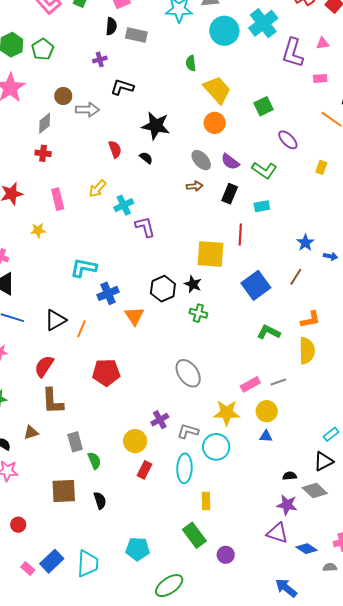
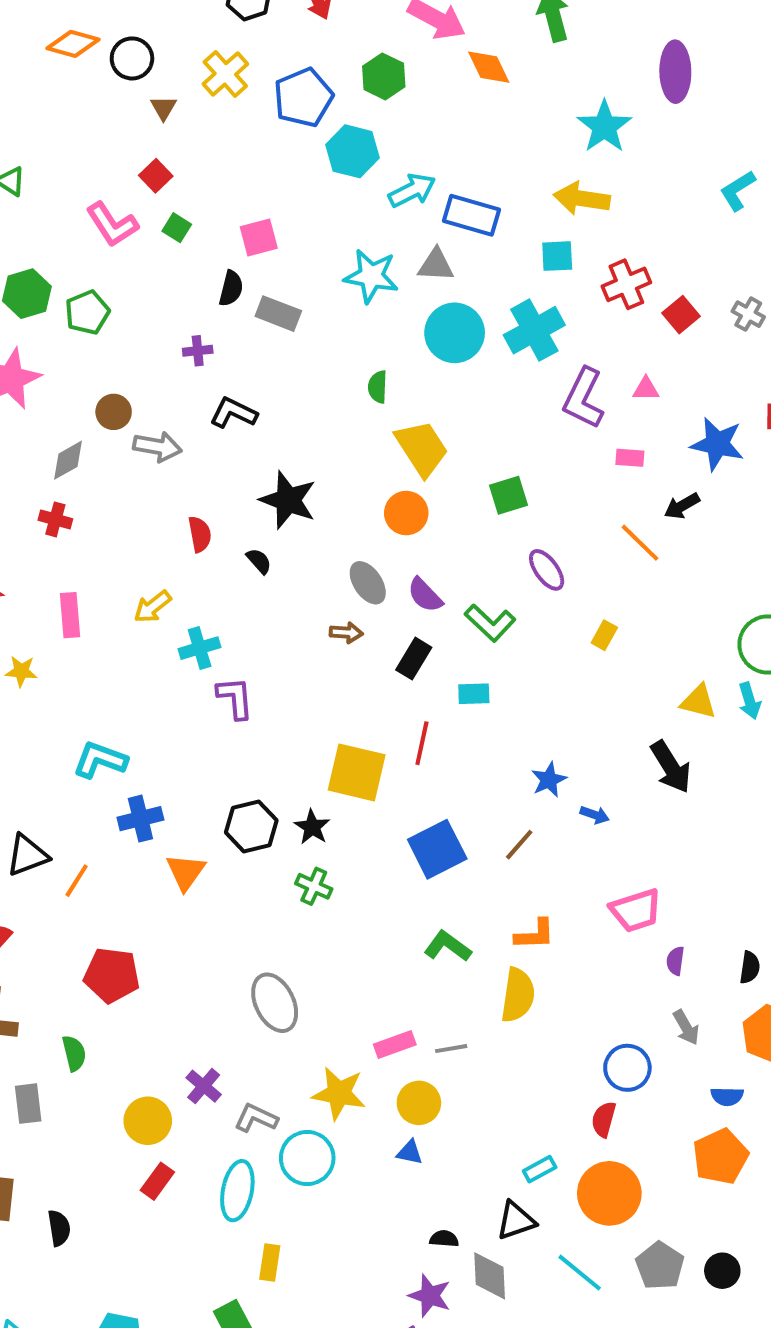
purple cross: (160, 420) -> (204, 1086), turned -30
green semicircle: (94, 461) -> (74, 1053), moved
gray diamond: (315, 491) -> (490, 1276), turned 35

